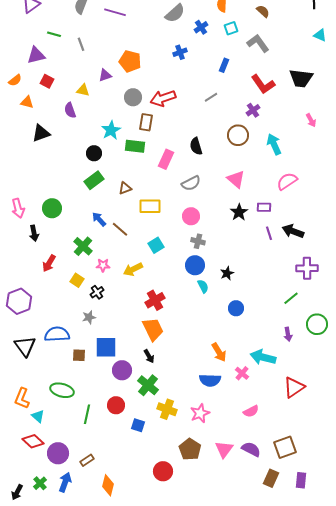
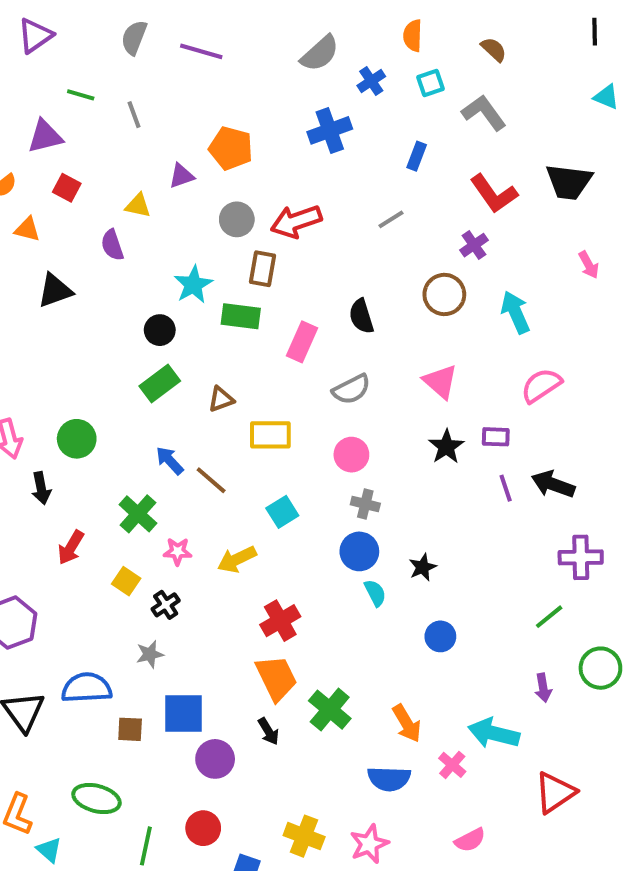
blue cross: (180, 52) -> (330, 130), size x1.5
green cross: (148, 385) -> (330, 710), moved

